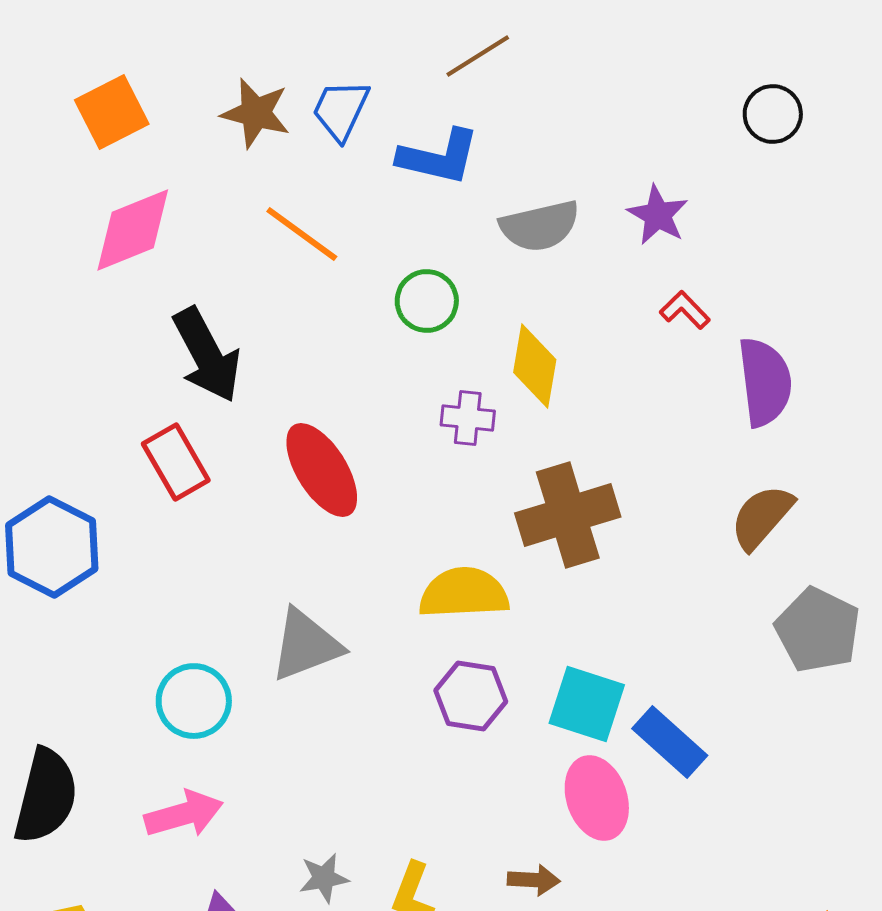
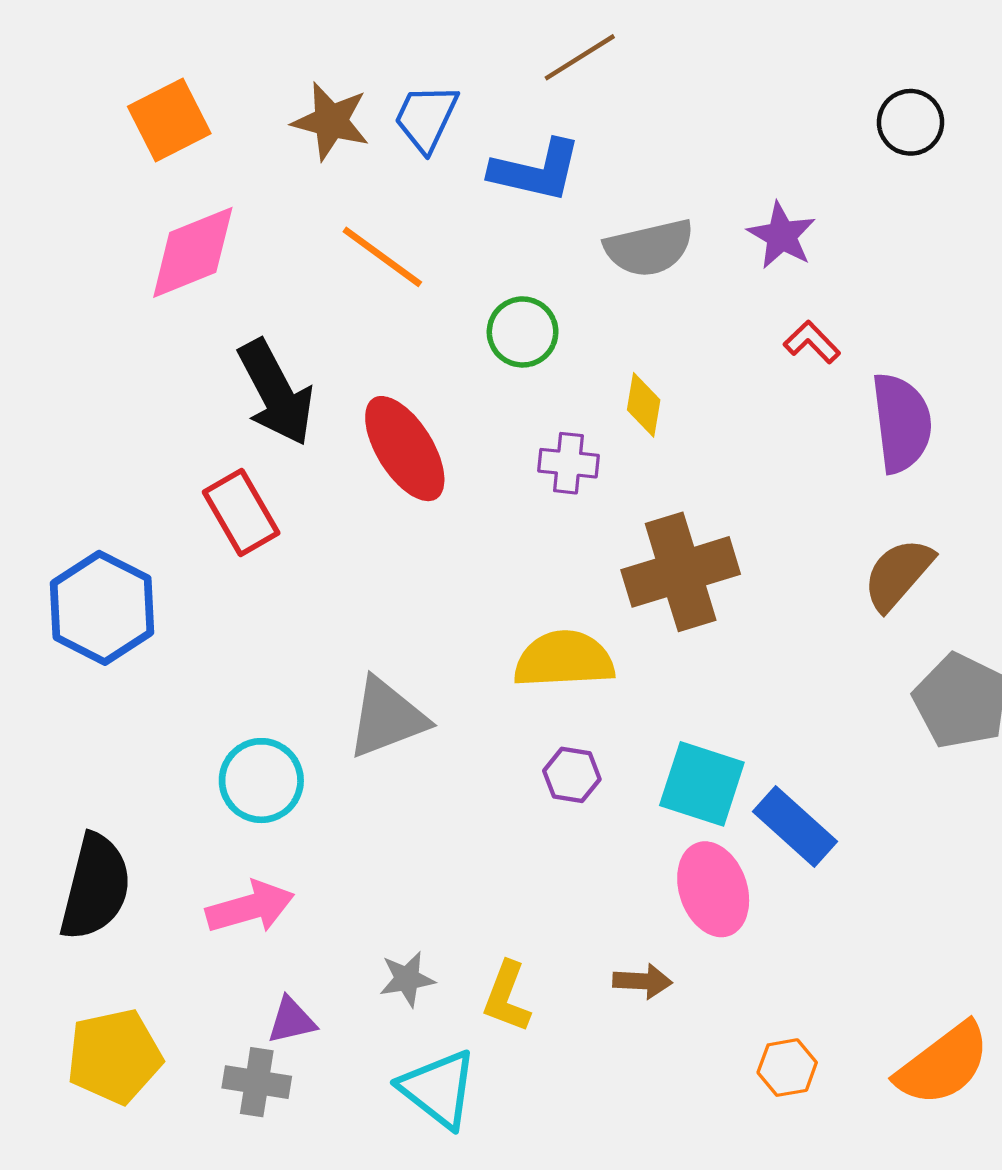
yellow diamond: (535, 366) -> (644, 405), size x0.7
red ellipse: (322, 470) -> (405, 449), moved
purple hexagon: (471, 696) -> (572, 775), size x0.7

